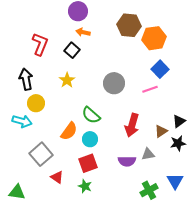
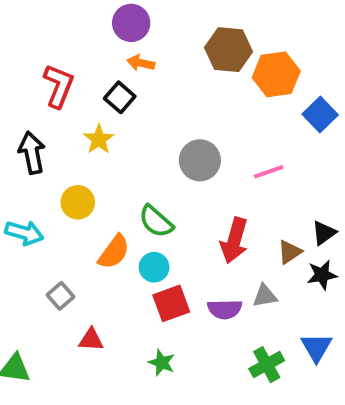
blue square: (160, 69) -> (320, 115), moved
yellow star: (67, 80) -> (99, 139), moved
yellow circle: (36, 103) -> (78, 202), moved
gray square: (41, 154) -> (61, 296), size x0.6
red square: (88, 163) -> (171, 303), moved
red triangle: (57, 177) -> (91, 340), turned -32
green star: (85, 186) -> (162, 363), moved

